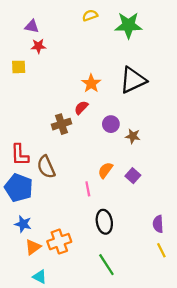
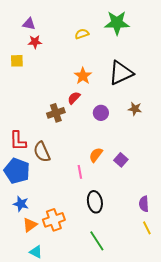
yellow semicircle: (90, 15) -> (82, 34), moved
brown star: (133, 136) -> (135, 109), moved

